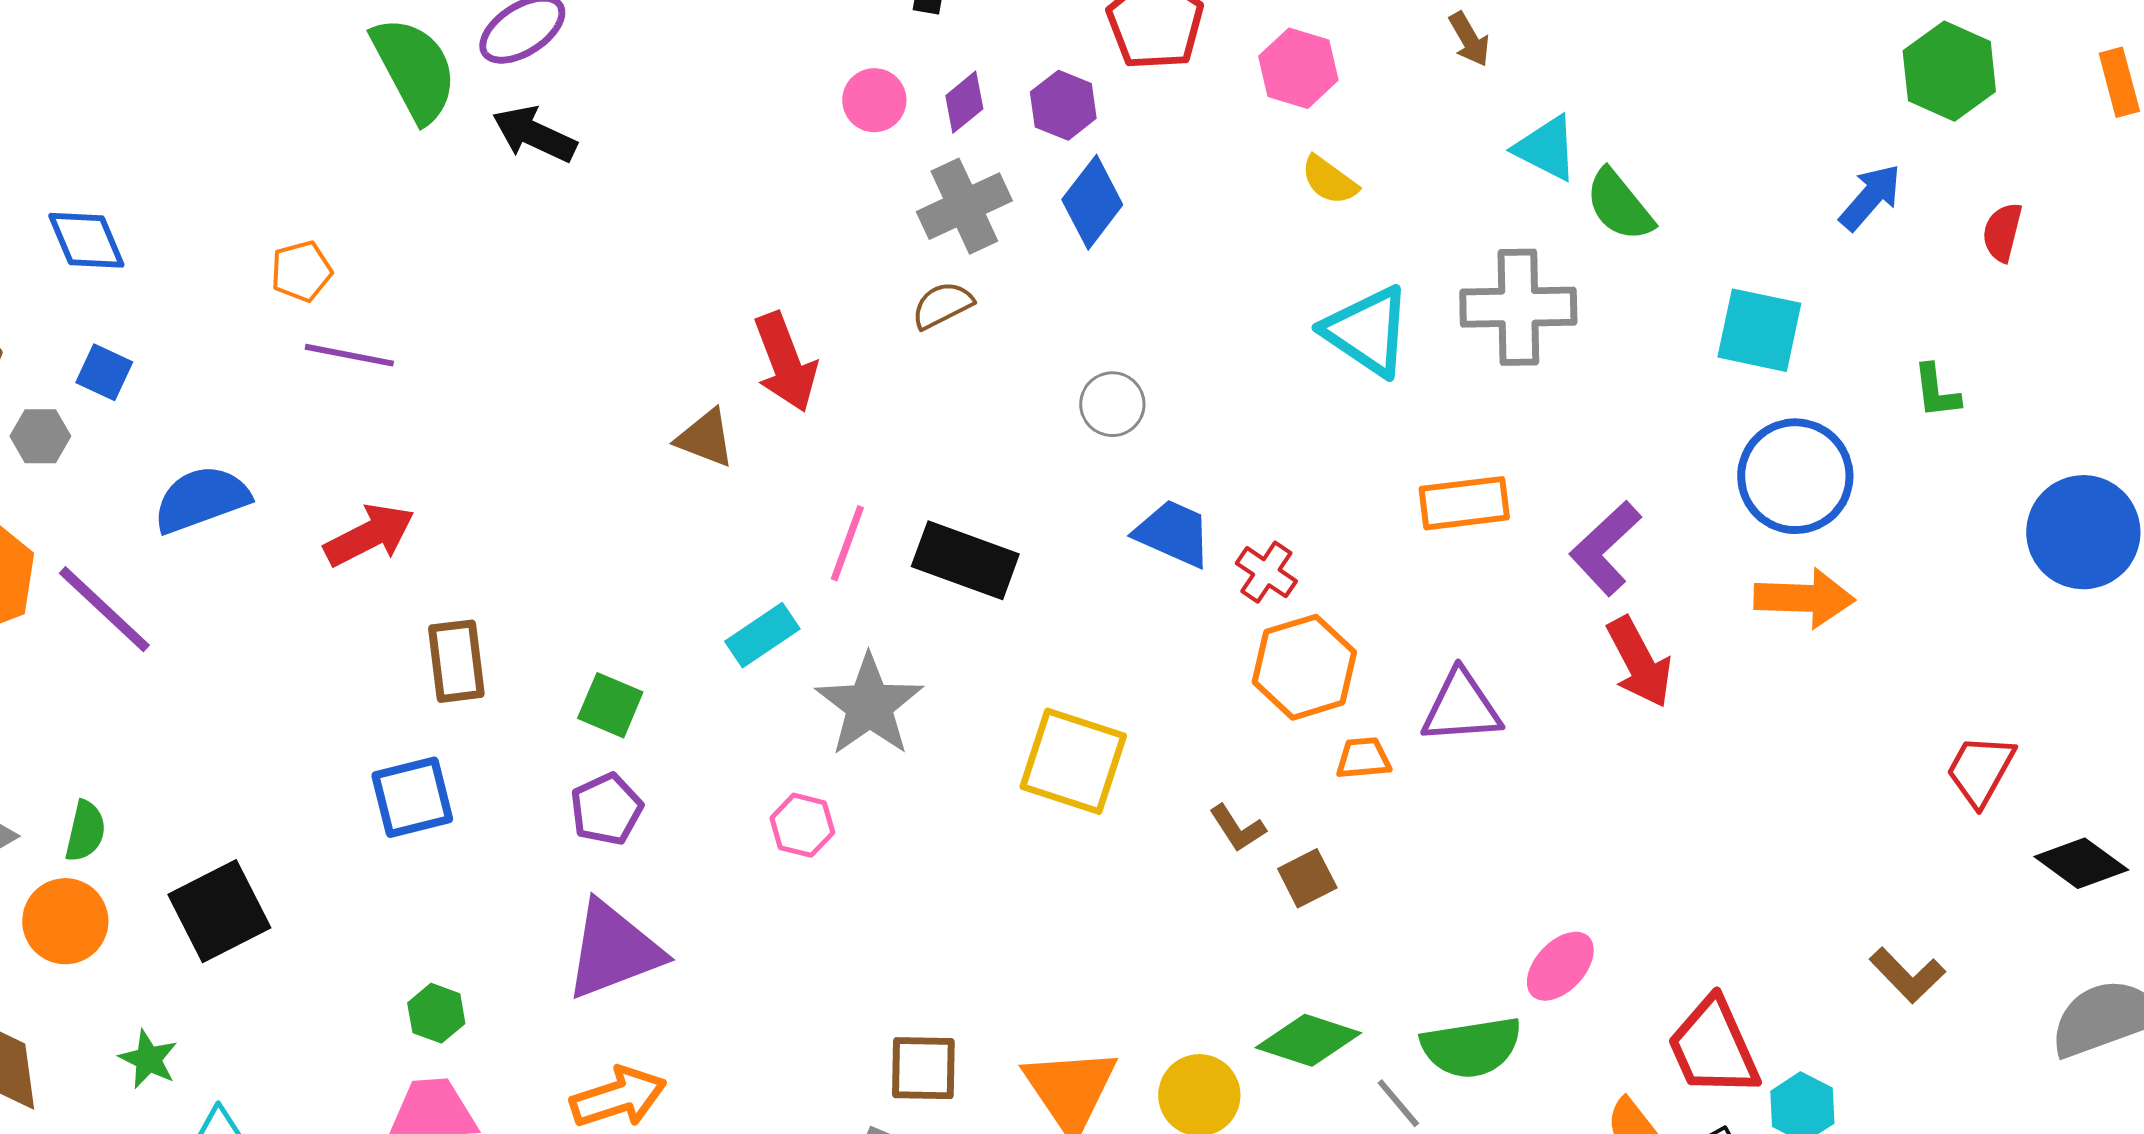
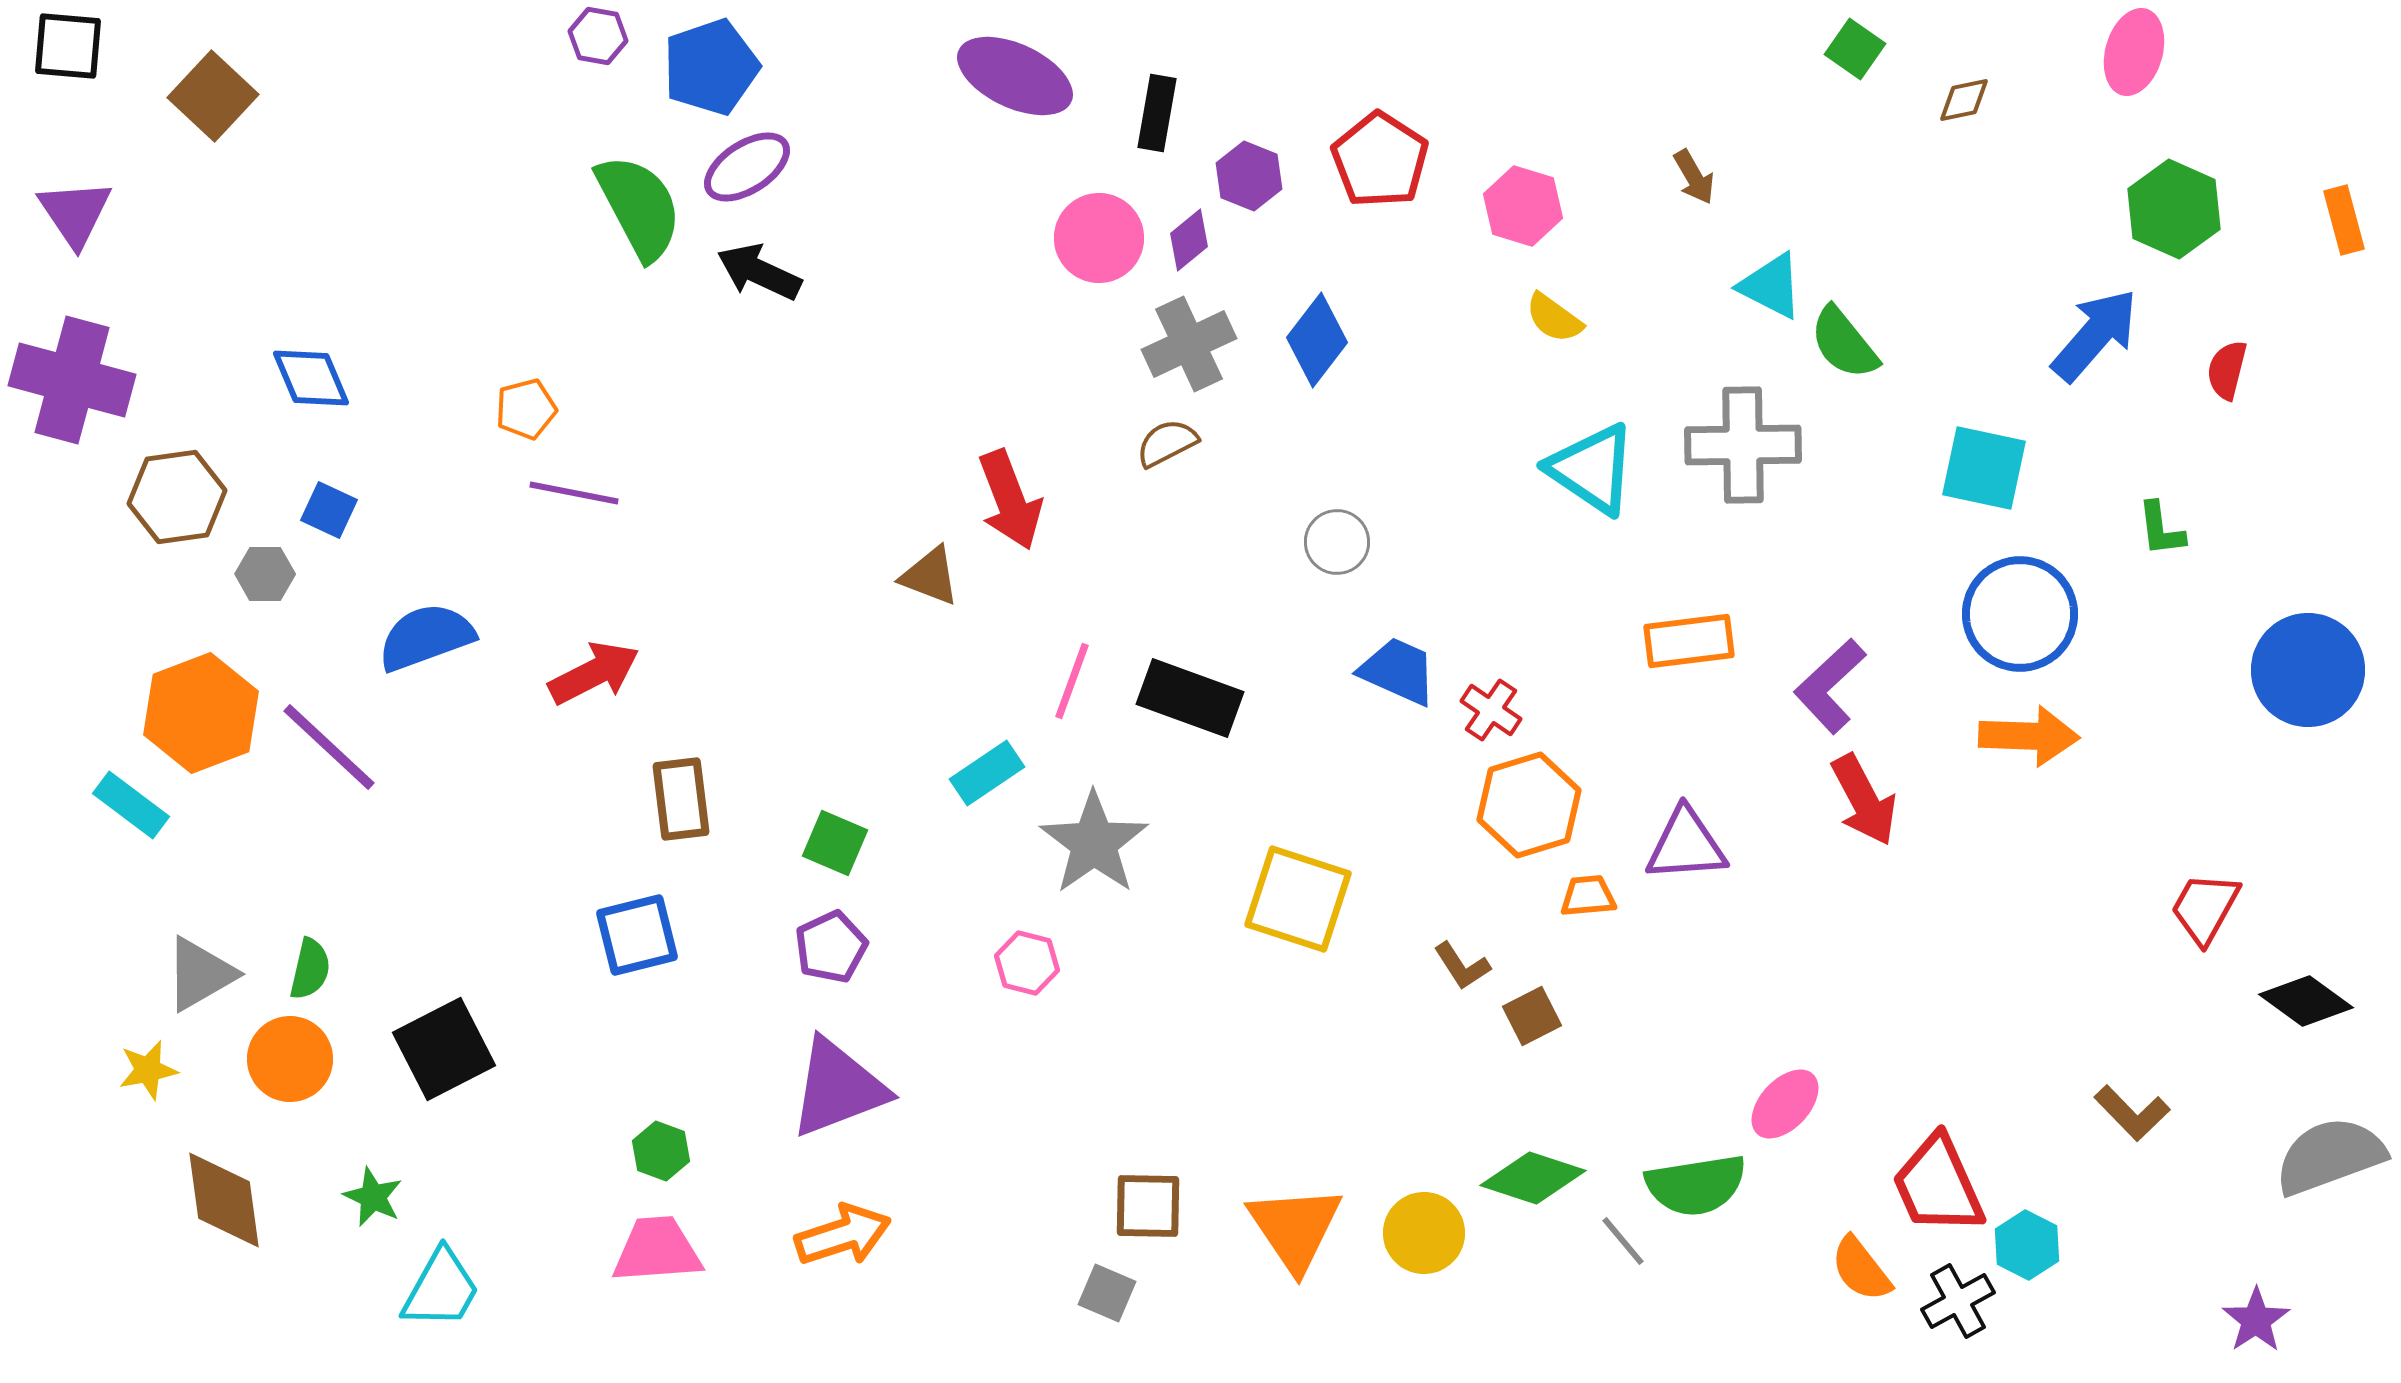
pink circle: (874, 100) -> (1099, 238), size x1.4
purple hexagon: (1063, 105) -> (1249, 176), moved
blue arrow: (1870, 197) -> (2095, 335), size x1.4

